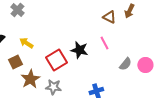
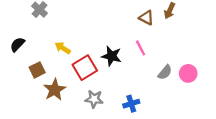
yellow arrow: (26, 43) -> (63, 48), moved
gray star: (53, 87) -> (94, 99), moved

